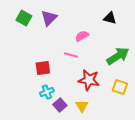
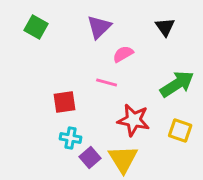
purple triangle: (49, 18) -> (99, 27), moved
black triangle: (110, 18) -> (165, 27), turned 40
cyan cross: (47, 92) -> (71, 138), turned 32
yellow triangle: (82, 106) -> (123, 159), size x1.5

